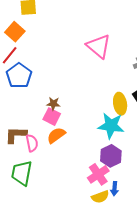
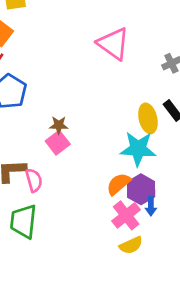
pink square: (52, 117) -> (58, 143), turned 30
orange semicircle: (56, 135) -> (118, 184), moved
blue arrow: (114, 189) -> (151, 206), moved

